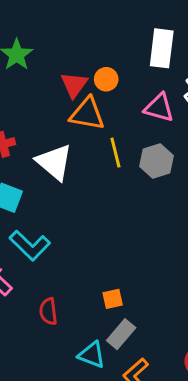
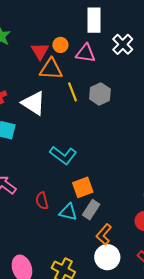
pink triangle: (159, 108) -> (85, 53), moved
cyan L-shape: (30, 245) -> (63, 155), moved
orange square: (113, 299) -> (83, 187), size x1.5
cyan triangle: (92, 355) -> (68, 212), moved

